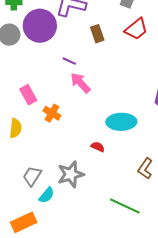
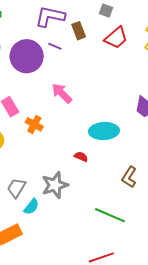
purple circle: (40, 26) -> (27, 56), moved
brown rectangle: (97, 34) -> (79, 31), moved
purple line: (69, 61) -> (55, 46), moved

